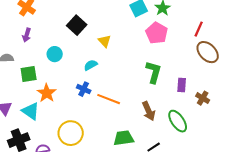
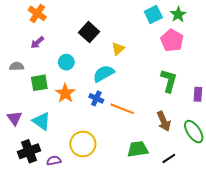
purple arrow: (27, 35) -> (37, 42), turned 32
yellow triangle: (105, 41) -> (118, 49), turned 32
cyan semicircle: (91, 65) -> (104, 74), size x1.5
orange star: (47, 93) -> (65, 93), moved

